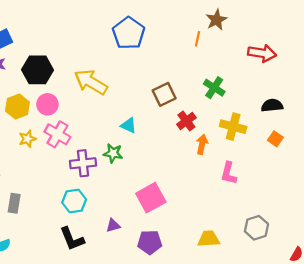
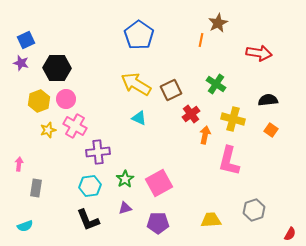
yellow arrow: (91, 82) -> (136, 84), moved
green star: (113, 153) -> (125, 179), moved, turned 30
pink L-shape: (229, 173) -> (229, 161), size x1.4

